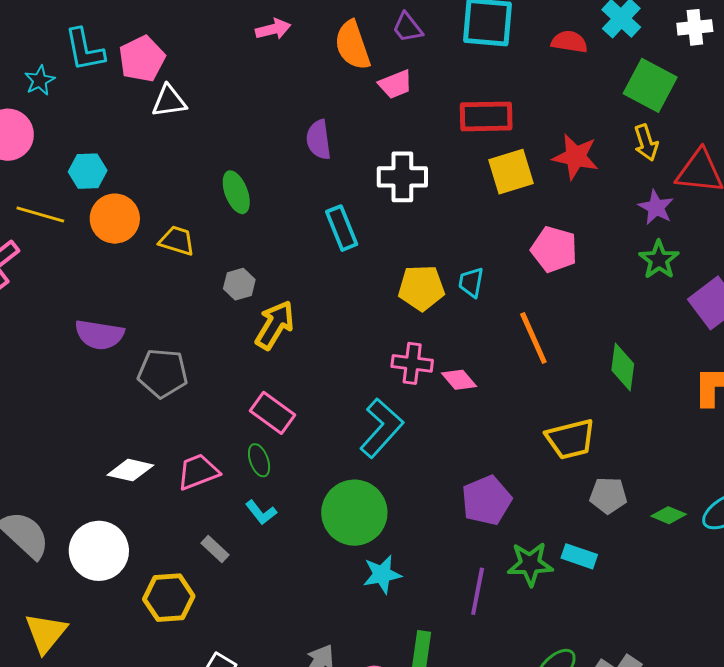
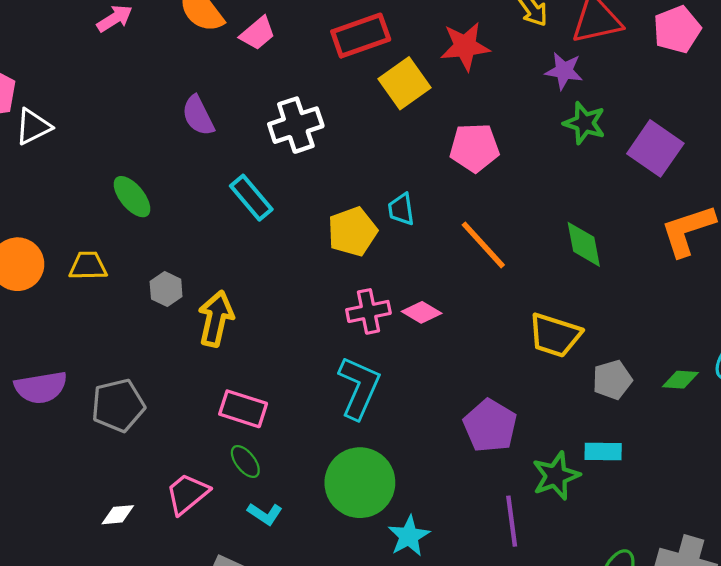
yellow trapezoid: (570, 439) -> (555, 335), turned 50
white diamond: (130, 470) -> (118, 515), size x0.7

